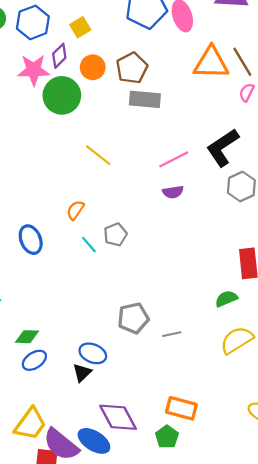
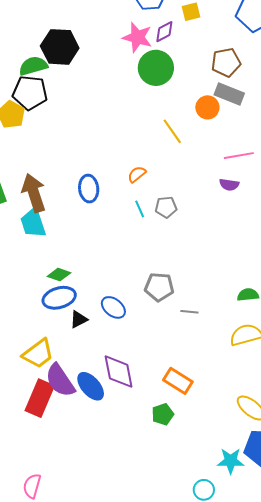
orange circle: (93, 67) -> (207, 107), moved
blue ellipse: (34, 360) -> (59, 298), size x1.4
black triangle: (82, 373) -> (79, 319), moved
green pentagon: (167, 437) -> (163, 414), moved

